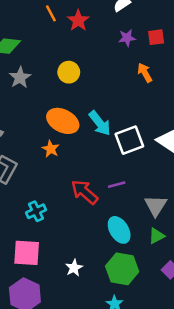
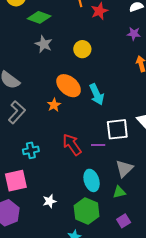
gray star: (20, 78) -> (44, 44), turned -30
white square: (129, 140) -> (117, 129), moved
pink square: (27, 253) -> (16, 181), turned -30

